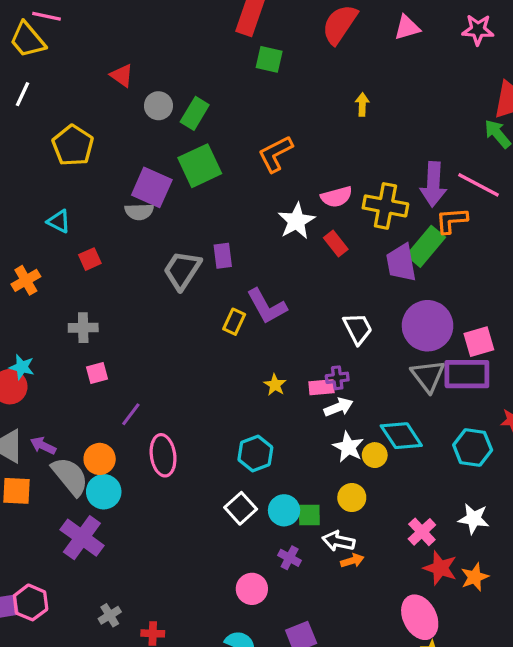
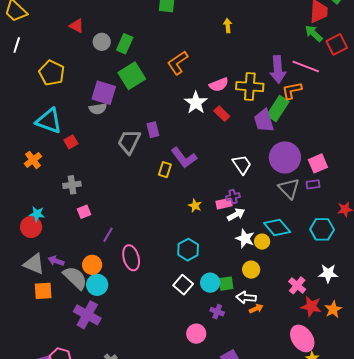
cyan triangle: (59, 221) -> (49, 121), size x1.8
purple rectangle: (467, 374) -> (313, 184), size x0.5

